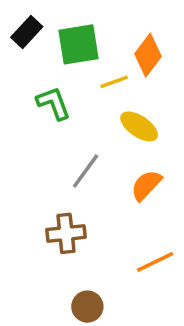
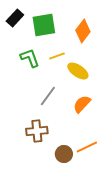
yellow line: (114, 82) -> (57, 56), moved
brown circle: (87, 307) -> (64, 154), moved

